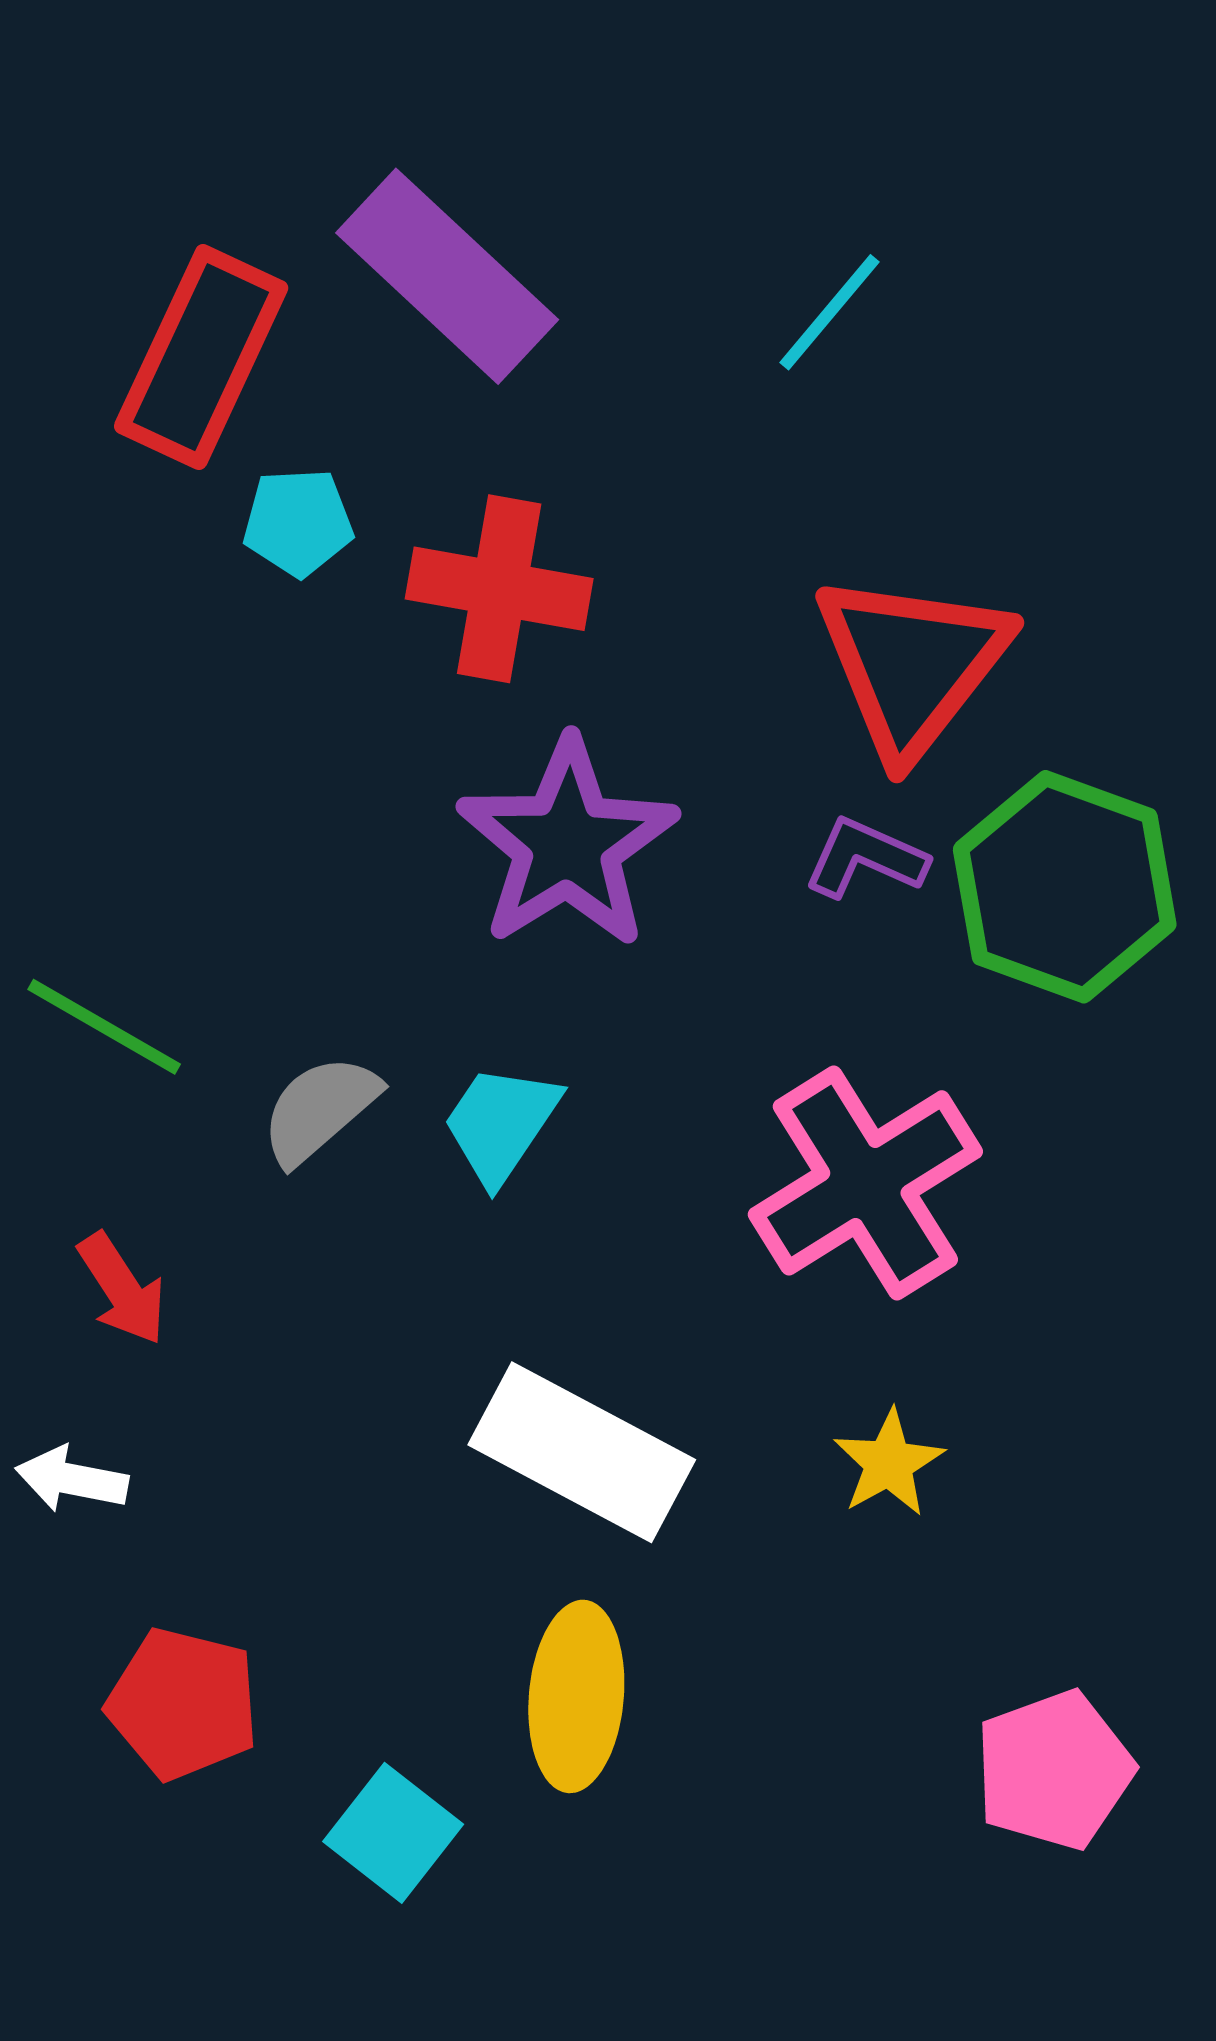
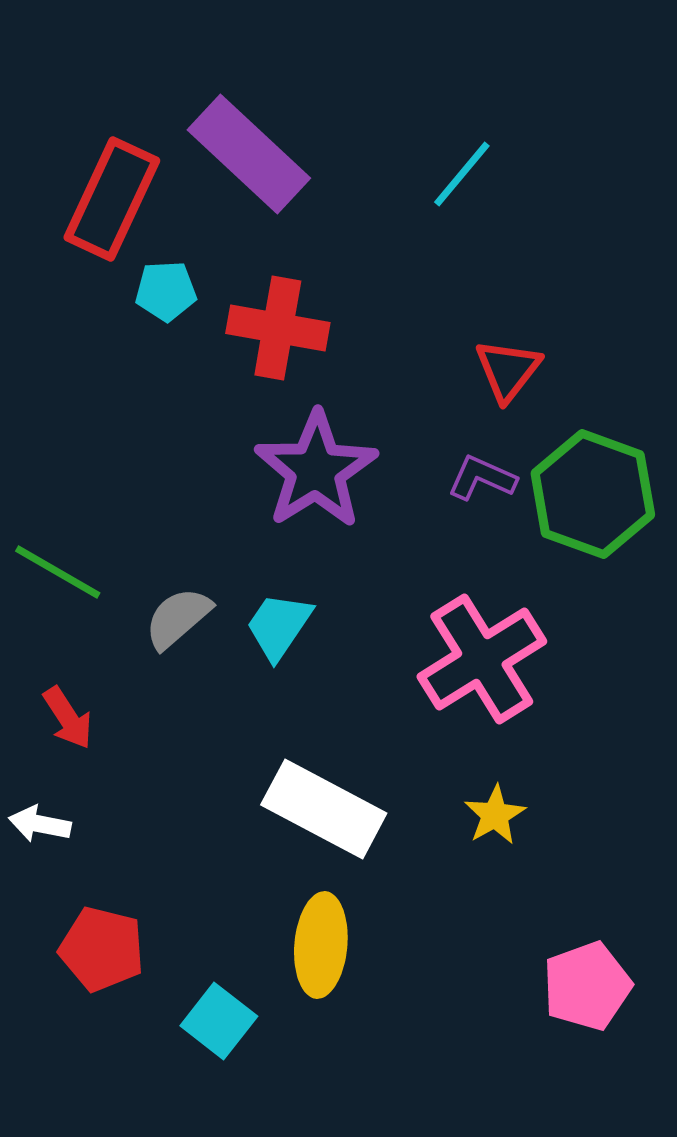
red triangle: (912, 664) -> (508, 370), size x0.6

